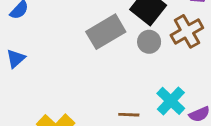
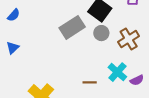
brown cross: (187, 31) -> (129, 39), moved

